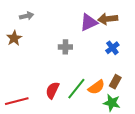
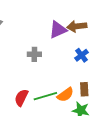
brown rectangle: (115, 82) -> (84, 89), turned -32
green line: (76, 89) -> (45, 96), turned 35

